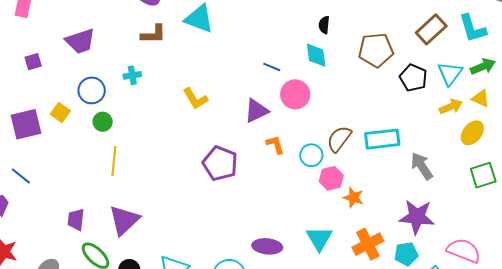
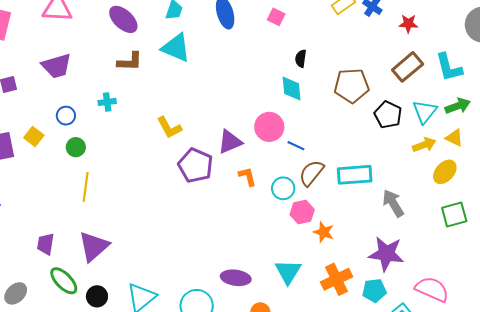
blue line: (272, 67) -> (296, 146), moved
blue circle: (92, 90) -> (66, 116), size x0.7
purple pentagon: (220, 163) -> (195, 165), moved

